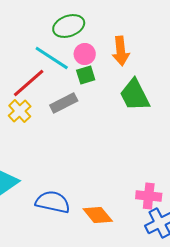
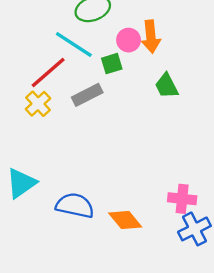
pink circle: (85, 54) -> (129, 40), moved
green trapezoid: (135, 95) -> (167, 86), size x0.7

